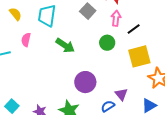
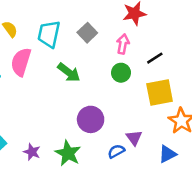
gray square: (88, 11) -> (87, 33), moved
pink arrow: (116, 18) -> (123, 44), moved
pink semicircle: (26, 40) -> (21, 62), size x1.6

